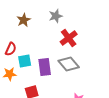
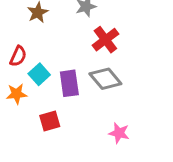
cyan square: (25, 61) -> (39, 74), turned -32

